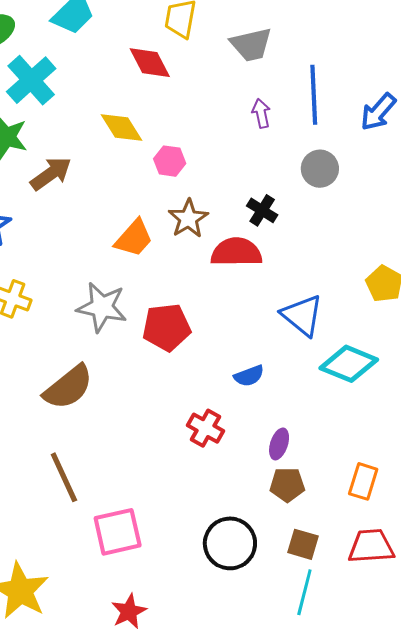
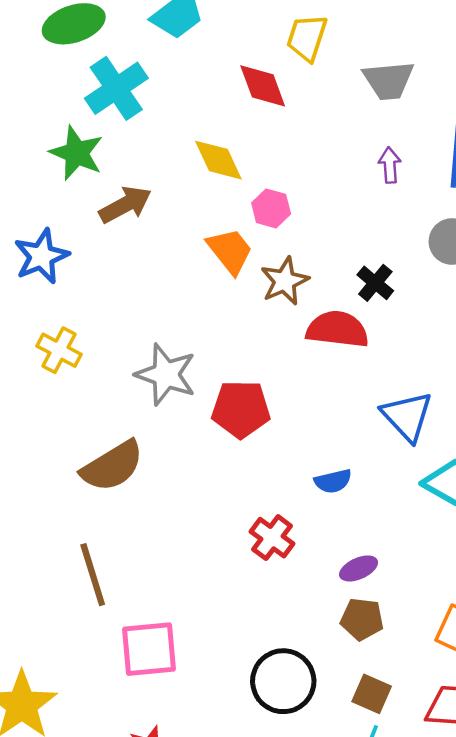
orange trapezoid: (134, 238) -> (230, 251), moved, turned -87
purple ellipse: (279, 444) -> (359, 568), turned 40

